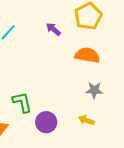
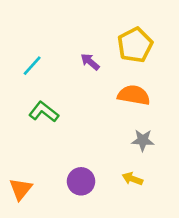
green L-shape: (22, 102) -> (44, 112), moved, turned -40

